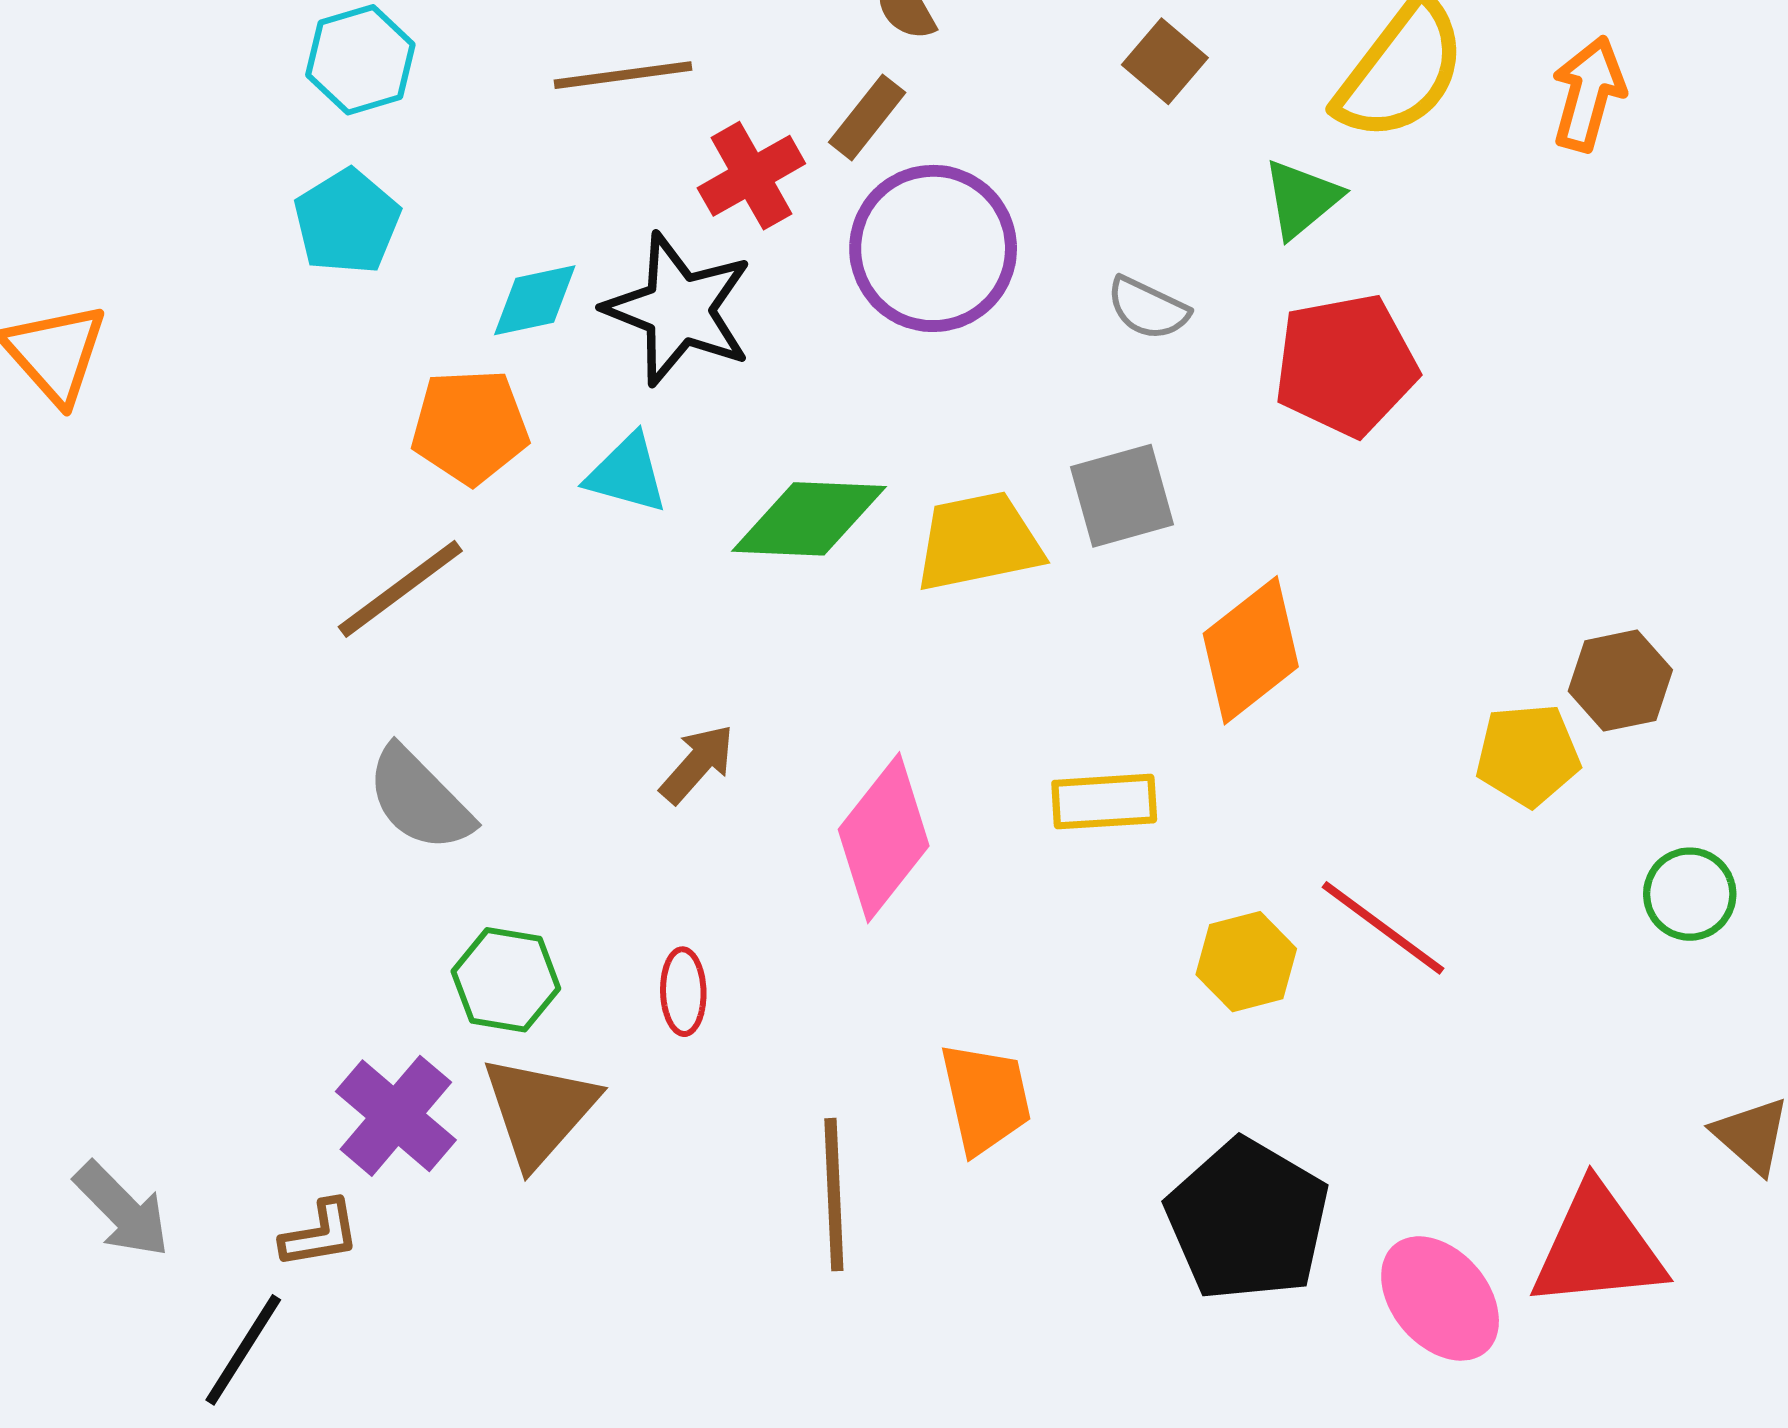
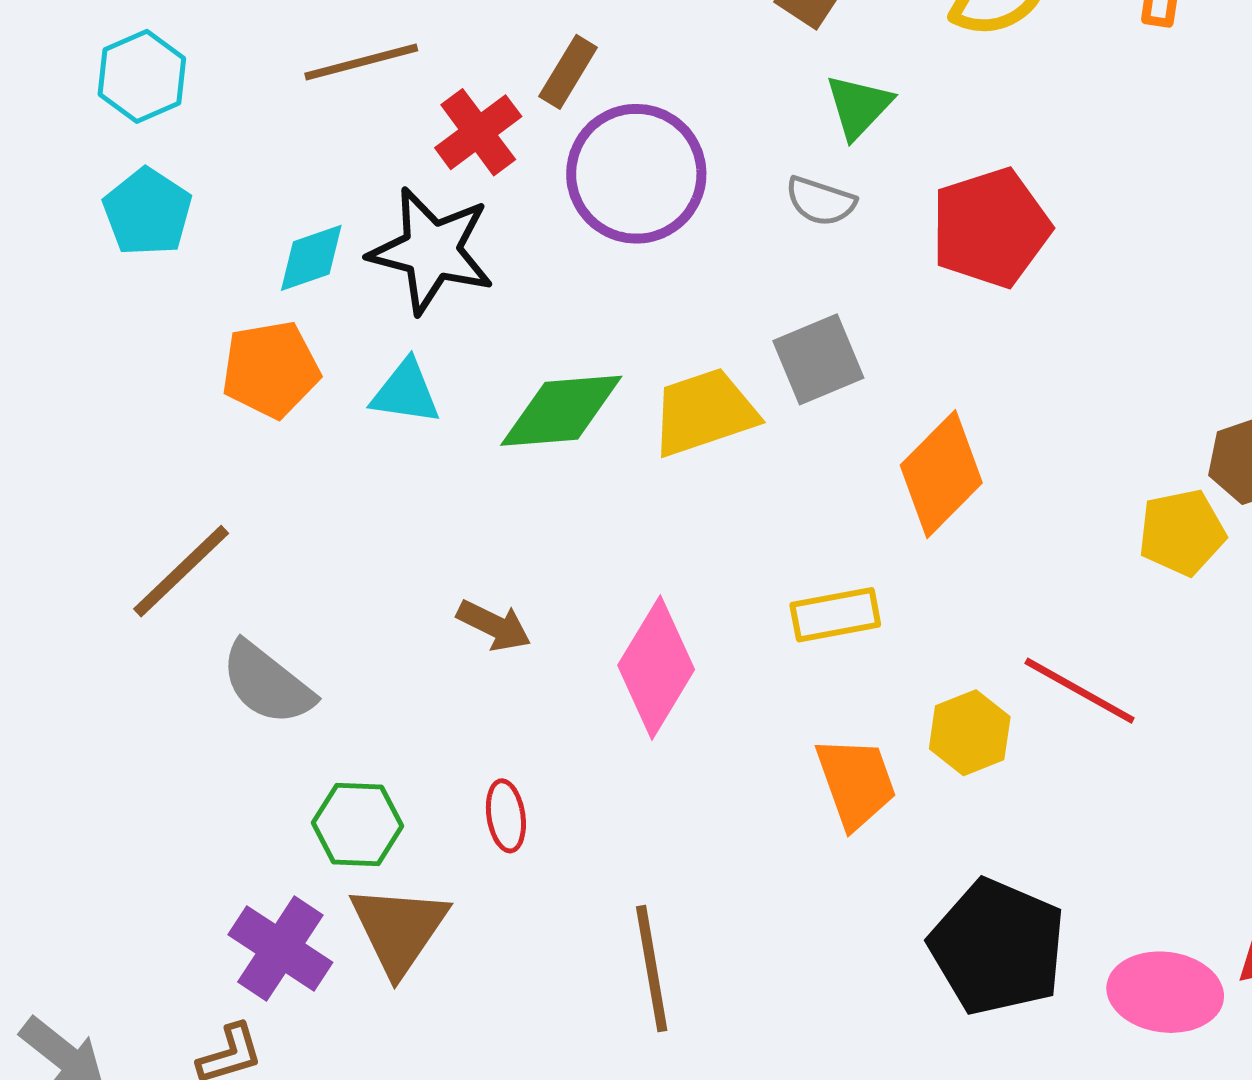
green triangle: (1302, 199) -> (859, 106), moved
brown line: (400, 589) -> (181, 571), moved
brown arrow: (697, 764) -> (494, 625), turned 82
orange trapezoid: (986, 1098) -> (856, 783), moved
pink ellipse: (1440, 1298) -> (1165, 992), turned -35

